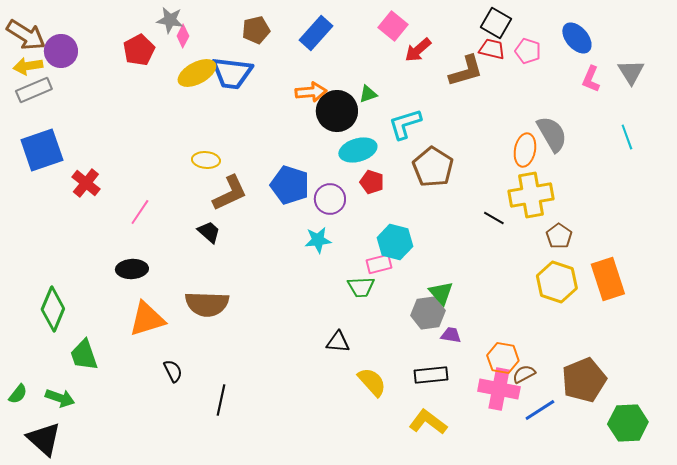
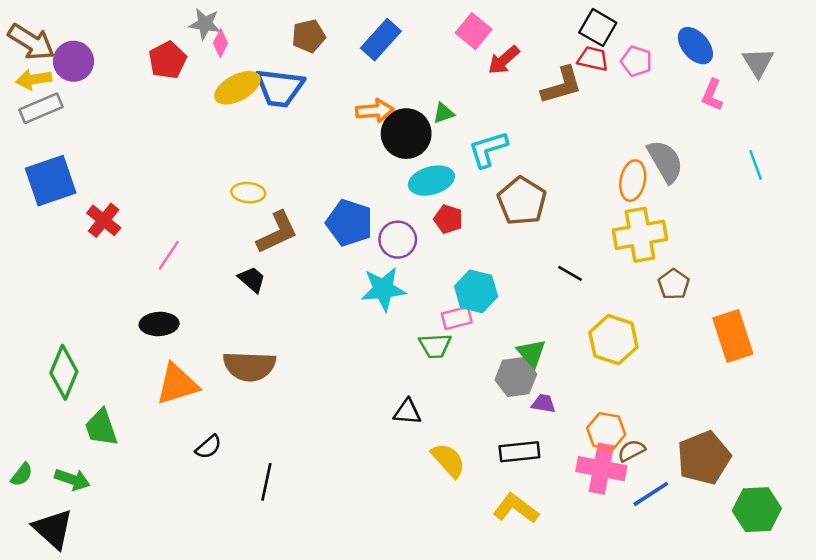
gray triangle: (631, 72) -> (758, 62), moved
black line: (494, 218) -> (570, 273), moved
cyan star: (318, 240) -> (383, 289), size x1.4
yellow hexagon: (557, 282) -> (613, 340), moved
black semicircle: (173, 371) -> (209, 447), turned 75

